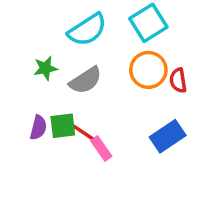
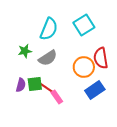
cyan semicircle: (87, 30) -> (49, 29), turned -35
orange circle: (148, 70) -> (84, 67), moved
red semicircle: (178, 80) -> (101, 58), size x1.5

